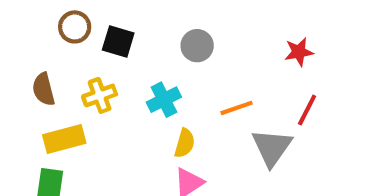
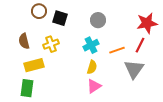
red star: (299, 52) -> (147, 23), size x1.5
cyan cross: (164, 100) -> (91, 45), moved
red line: (307, 110) -> (140, 45), moved

